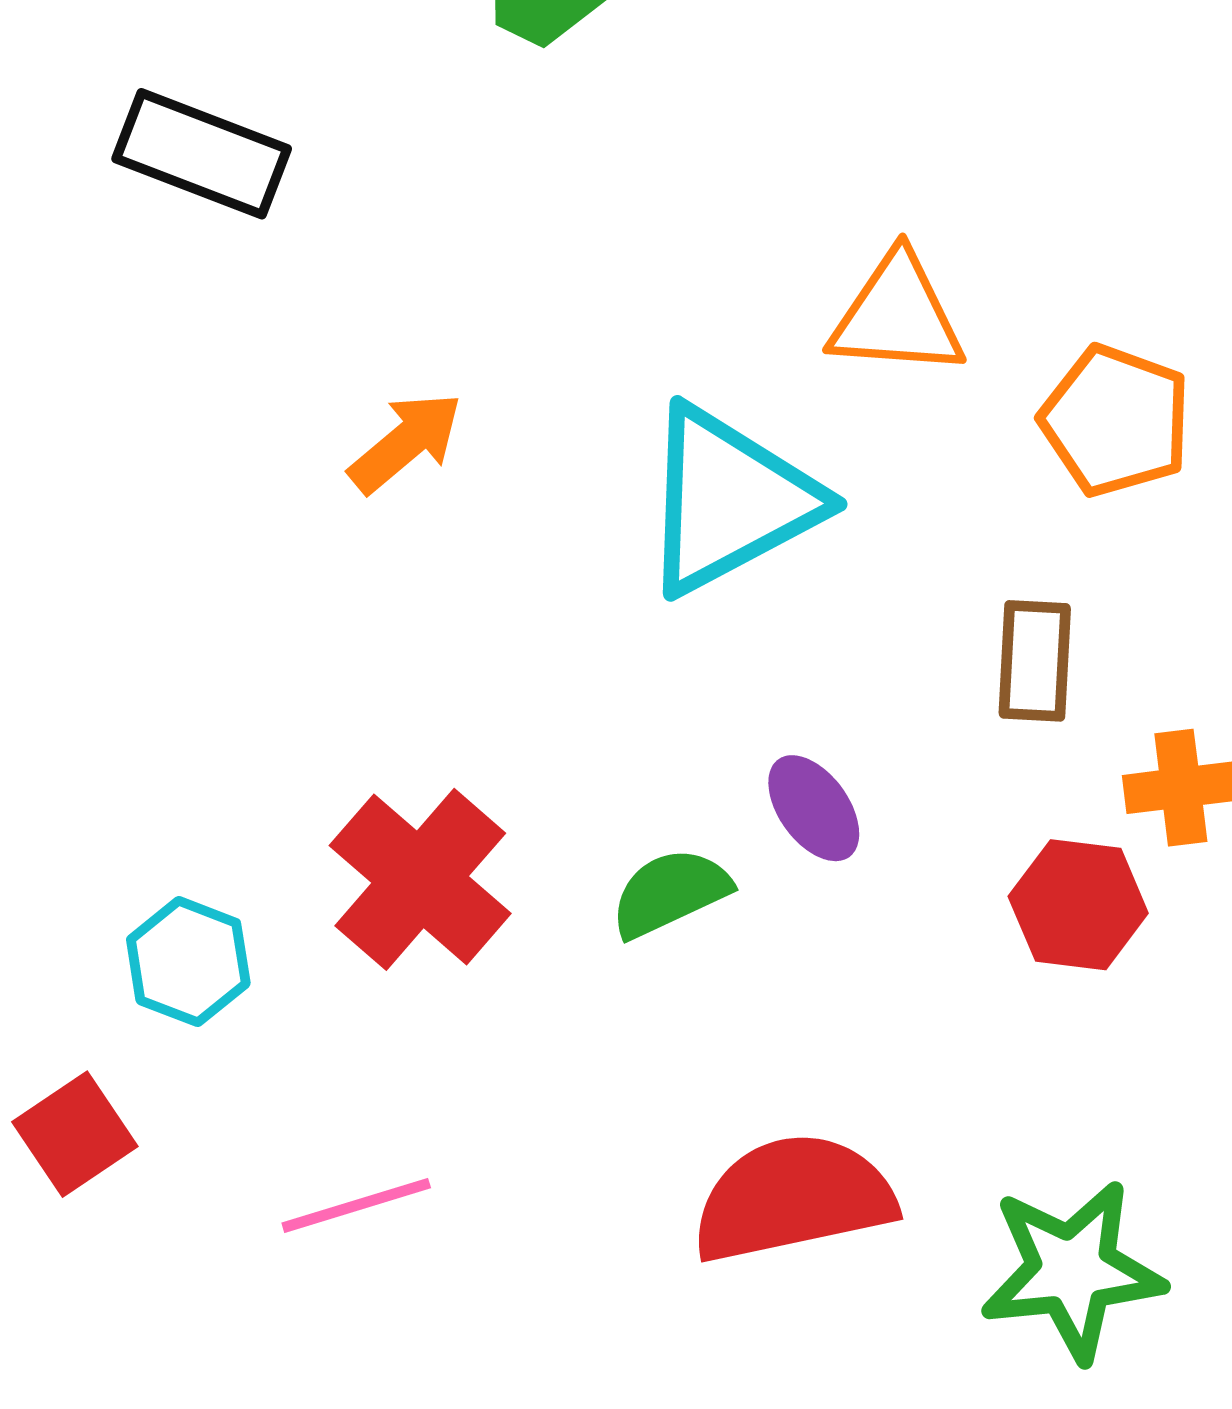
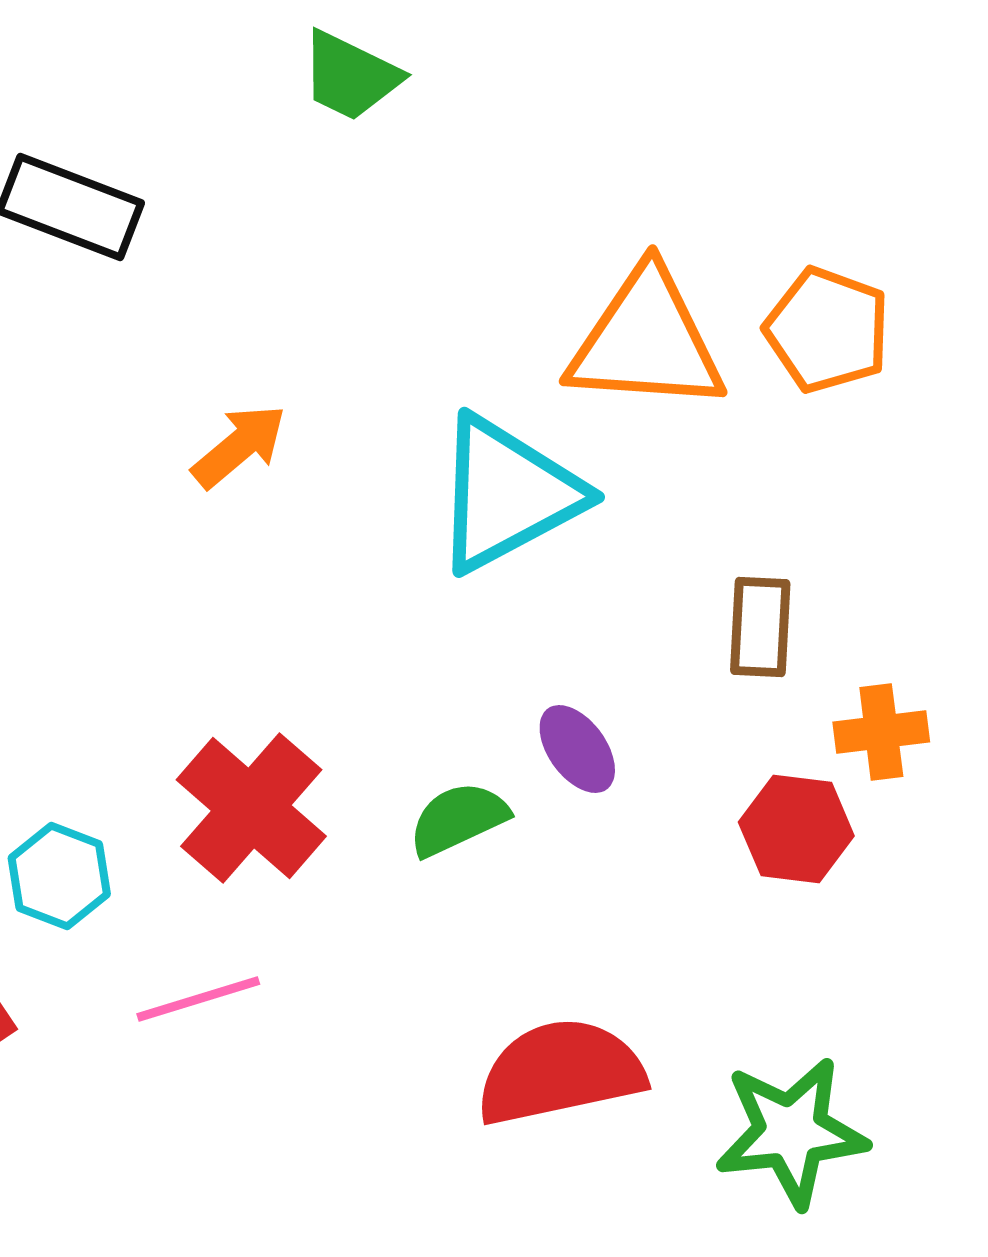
orange triangle: (897, 316) -> (646, 341), size x1.4
orange pentagon: (1116, 421) -> (827, 330), moved
pink line: (356, 1205) -> (198, 999), moved

